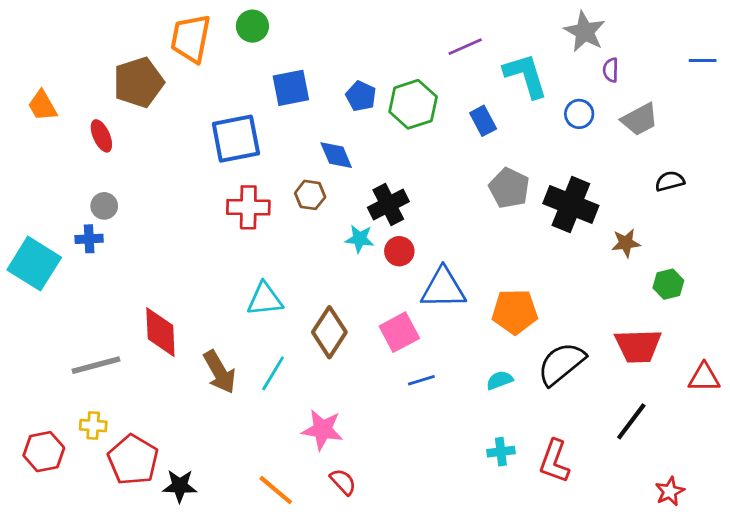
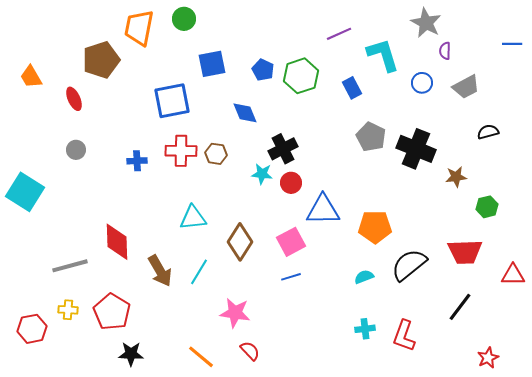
brown hexagon: (310, 195) -> (216, 154), moved
blue cross: (89, 239) -> (137, 161), moved
blue line: (421, 380) -> (291, 277), moved
red pentagon: (133, 460) -> (112, 312), moved

